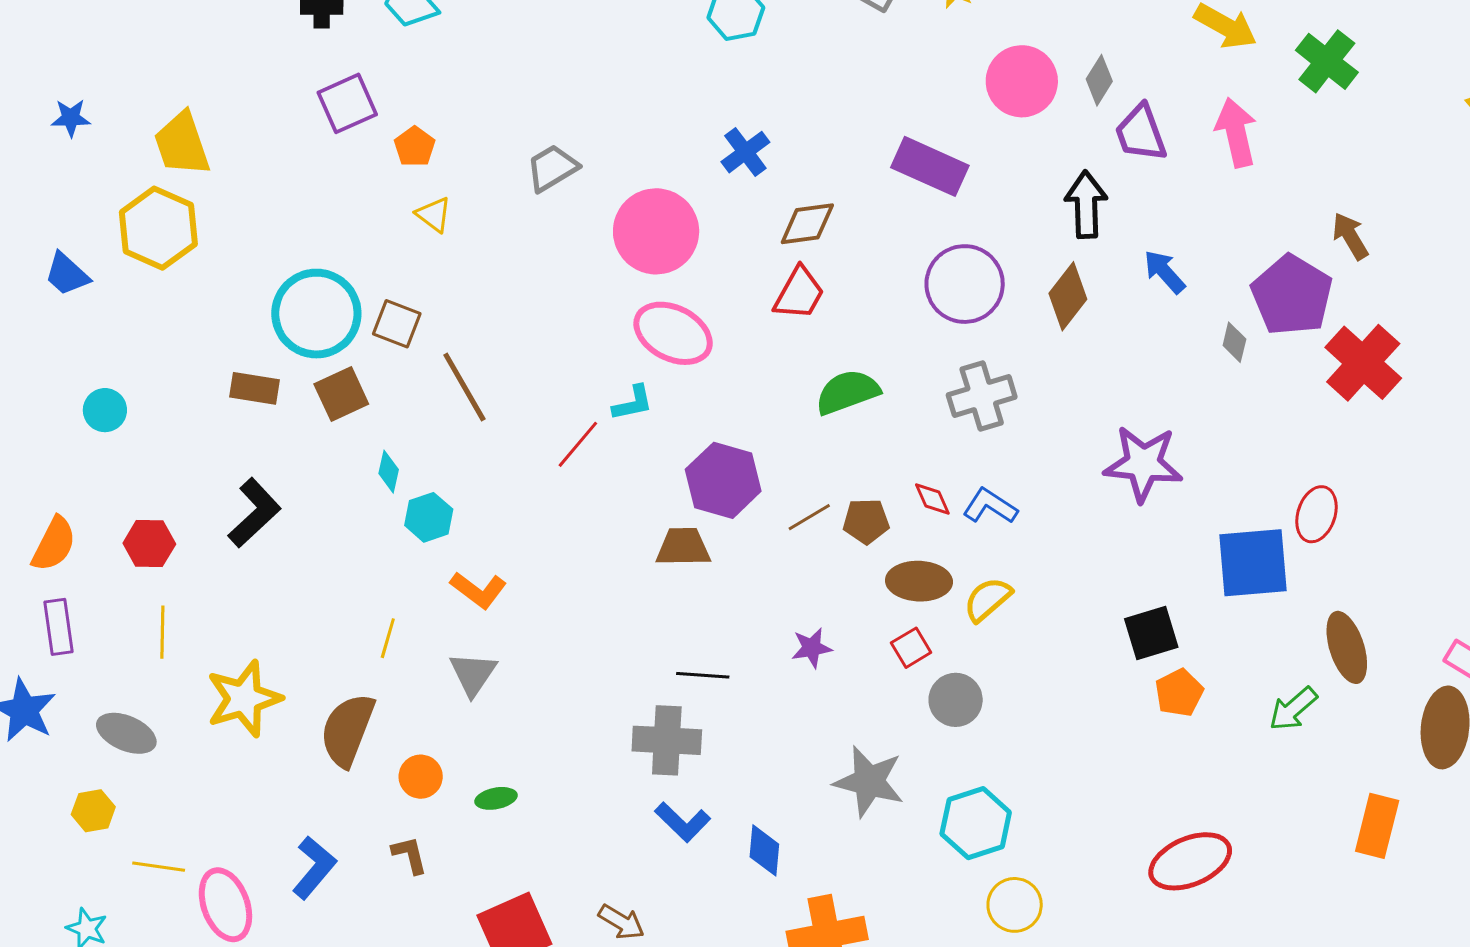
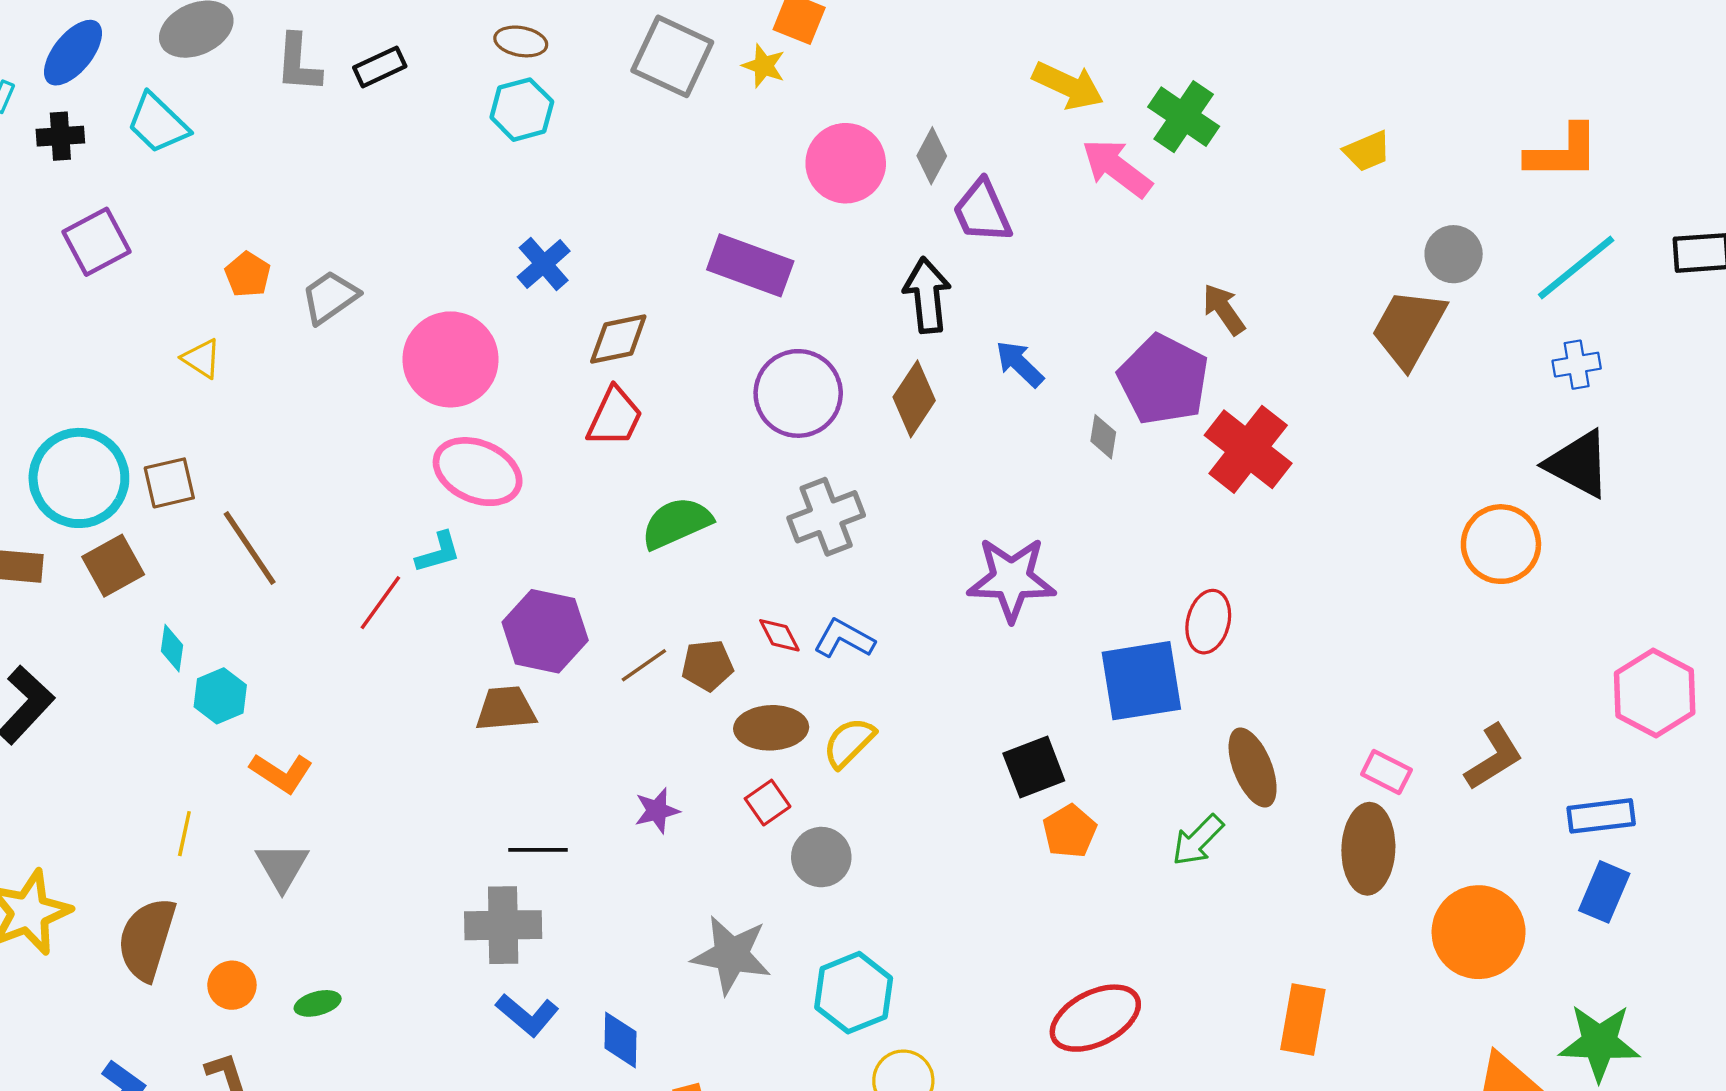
pink arrow: (1236, 133) -> (1117, 168), moved, turned -36
orange pentagon: (415, 147) -> (248, 274), moved
brown square: (397, 324) -> (169, 483), turned -30
orange rectangle: (1377, 826) -> (1303, 1019), moved

